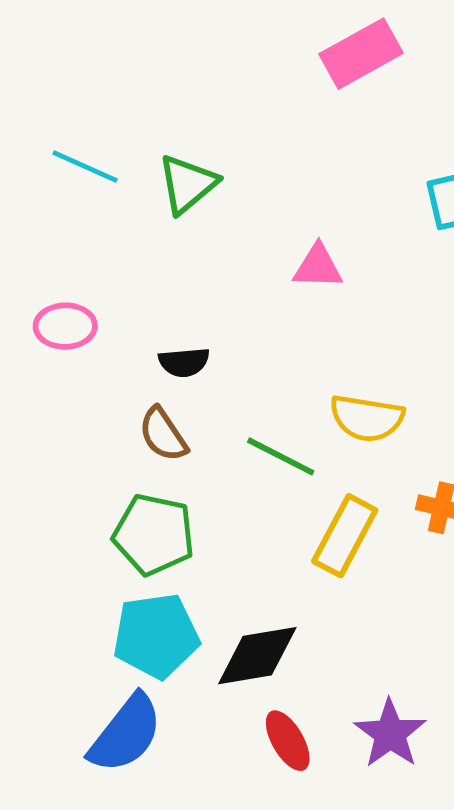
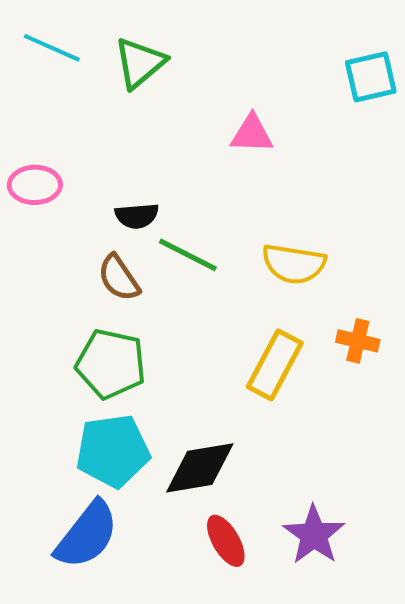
green line: (281, 456) -> (188, 255), moved

